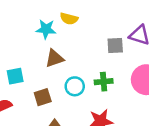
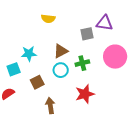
cyan star: (46, 29) -> (29, 54), moved
brown triangle: (54, 58) -> (61, 51), moved

